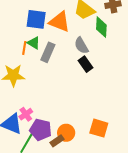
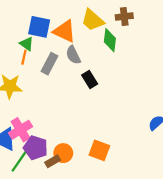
green triangle: (34, 43) -> (27, 44), moved
gray semicircle: (81, 45) -> (73, 55), moved
pink cross: (26, 114) -> (21, 130), size x1.5

